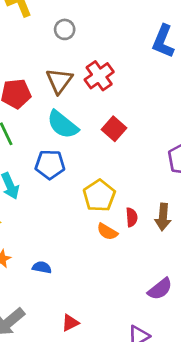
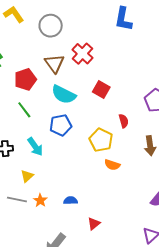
gray circle: (65, 29) -> (51, 26), size x1.5
red semicircle: (132, 217) -> (124, 121), moved
red triangle: (70, 323) -> (94, 224), moved

